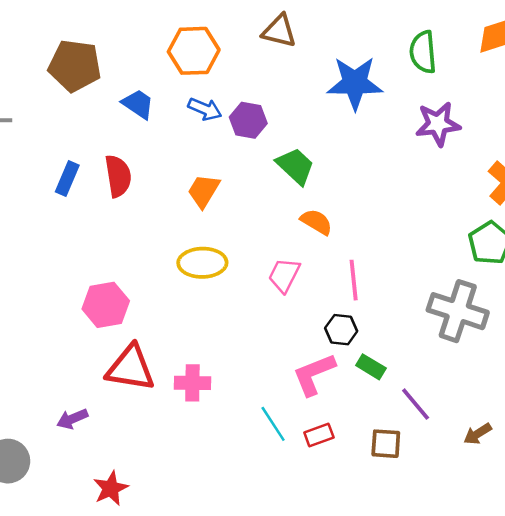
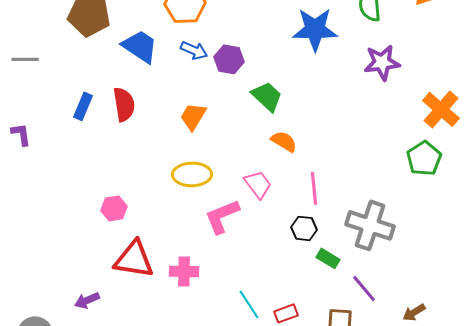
blue trapezoid: (138, 104) -> (140, 46), size x1.4
pink trapezoid: (284, 275) -> (258, 184), turned 116
pink hexagon: (106, 305) -> (114, 208), size x0.7
gray cross: (458, 311) -> (370, 225), moved
pink L-shape: (314, 374) -> (222, 216), moved

